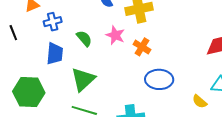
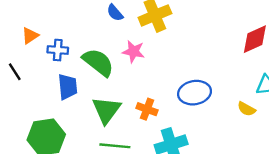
blue cross: (53, 22) -> (58, 50), turned 30
green semicircle: (84, 38) -> (98, 62), size x1.6
orange cross: (142, 47) -> (147, 109), moved

